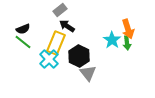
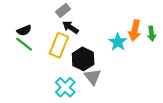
orange arrow: (128, 29) -> (135, 30), turned 30
green arrow: (127, 43) -> (152, 34), moved
cyan cross: (49, 59) -> (65, 87), moved

